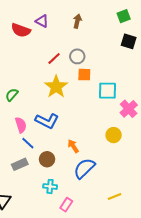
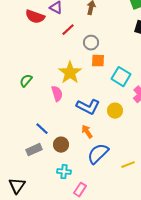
red line: (54, 58) -> (68, 30), moved
cyan square: (108, 91) -> (121, 77), turned 30
blue L-shape: (47, 121) -> (88, 107), moved
pink semicircle: (21, 125) -> (57, 94), moved
yellow circle: (114, 135) -> (115, 111), moved
yellow line: (115, 197) -> (128, 165), moved

